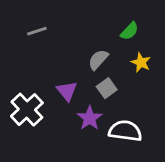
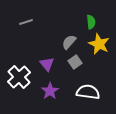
green semicircle: (130, 31) -> (91, 22), turned -48
yellow star: (141, 62) -> (99, 44), size x1.5
purple star: (90, 118) -> (50, 91), moved

